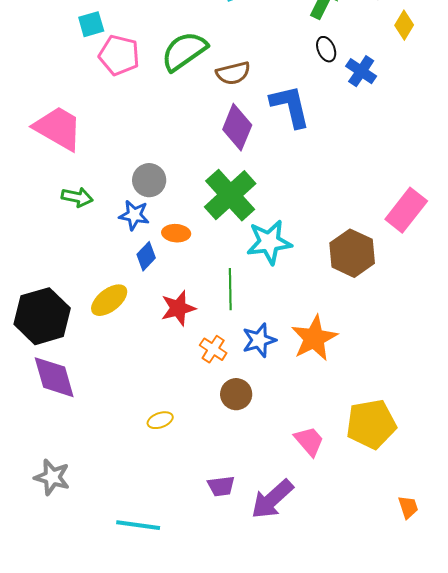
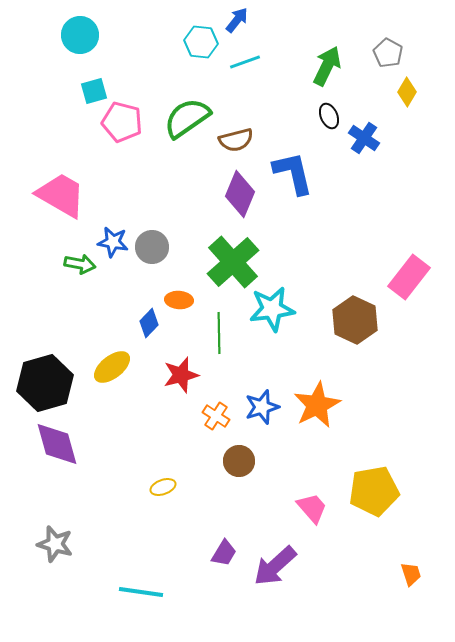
blue star: (134, 215) -> (113, 242), moved
green line: (230, 289) -> (219, 333), moved
purple trapezoid: (221, 486) -> (224, 553), turned -52

